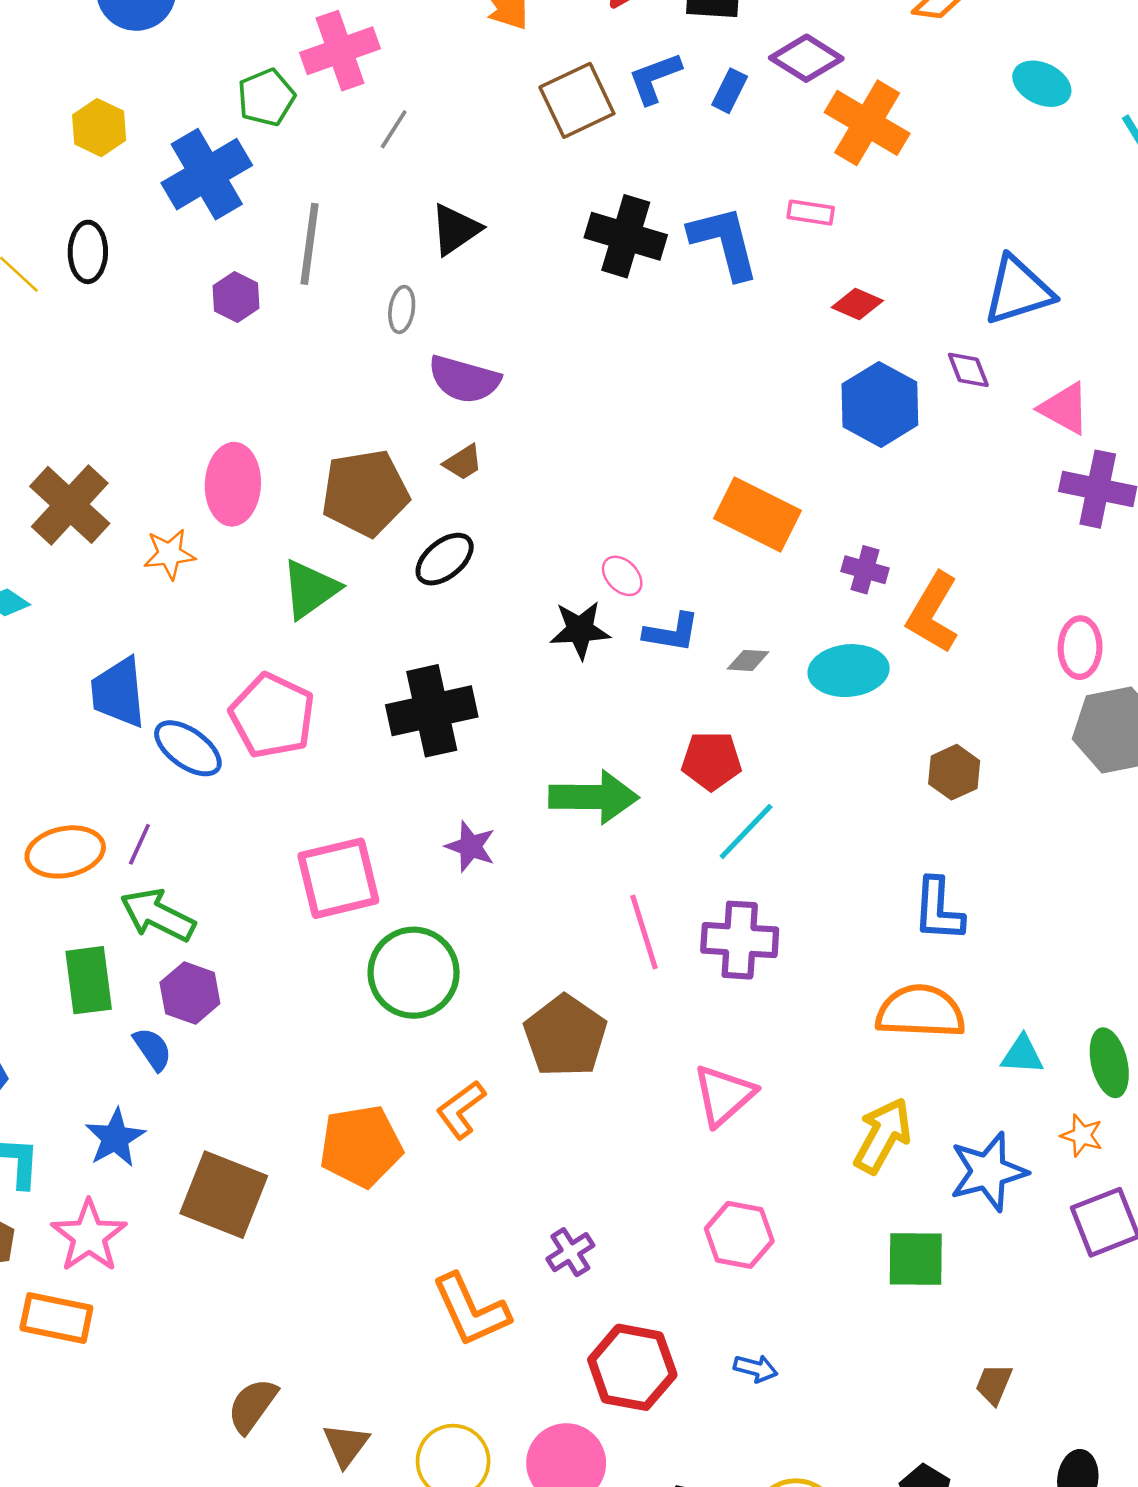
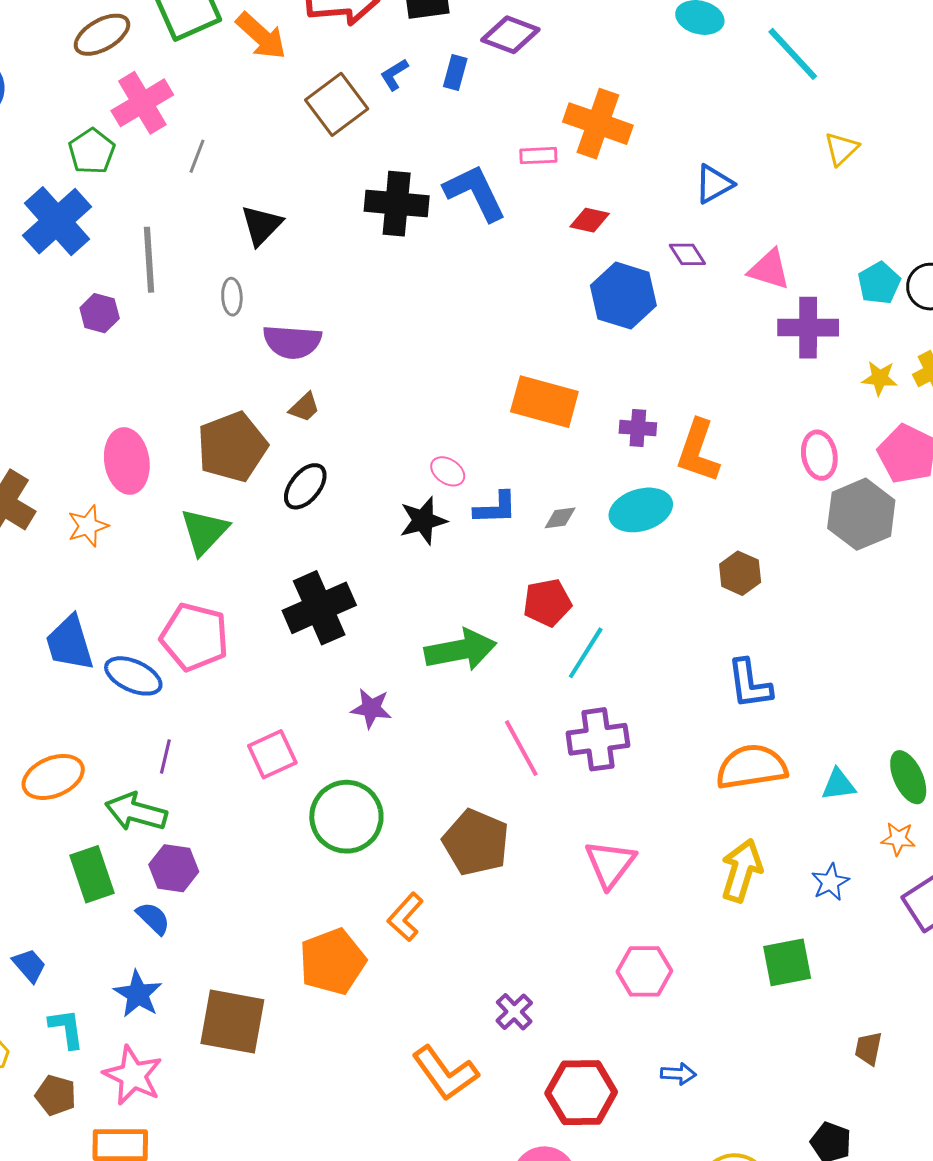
blue L-shape: (655, 78) -> (394, 74), size x0.7
orange cross: (867, 123) -> (598, 124), moved
blue triangle: (1018, 291) -> (714, 184), size x0.7
purple line: (139, 844) -> (165, 756), moved
pink square: (338, 878) -> (272, 754), size x0.7
blue star: (988, 1172) -> (830, 882), size x0.6

